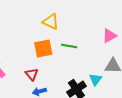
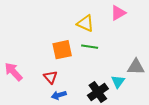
yellow triangle: (51, 22) -> (85, 23), moved
pink triangle: (109, 36) -> (118, 13), moved

